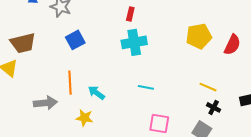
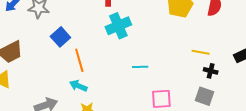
orange line: (70, 83) -> (79, 60), moved
cyan arrow: (96, 93) -> (78, 86), moved

